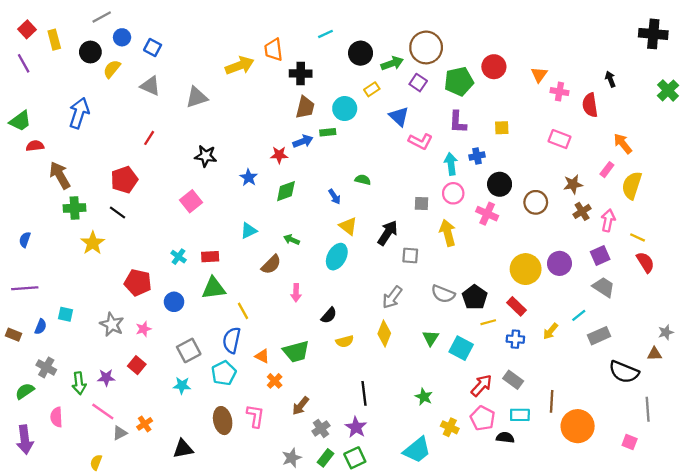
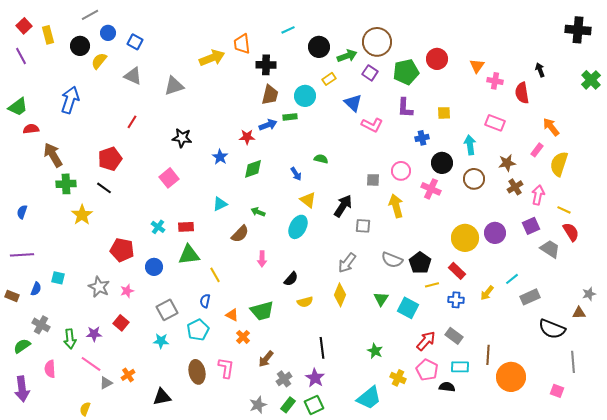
cyan arrow: (451, 164) -> (470, 145), moved
gray trapezoid: (604, 287) -> (550, 249), moved
blue semicircle: (232, 340) -> (205, 301), size x0.6

